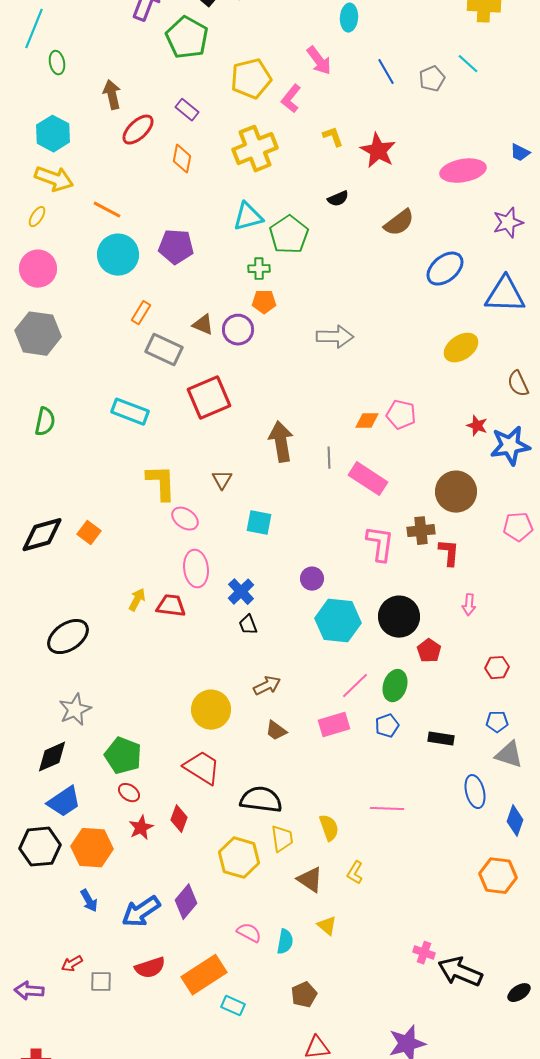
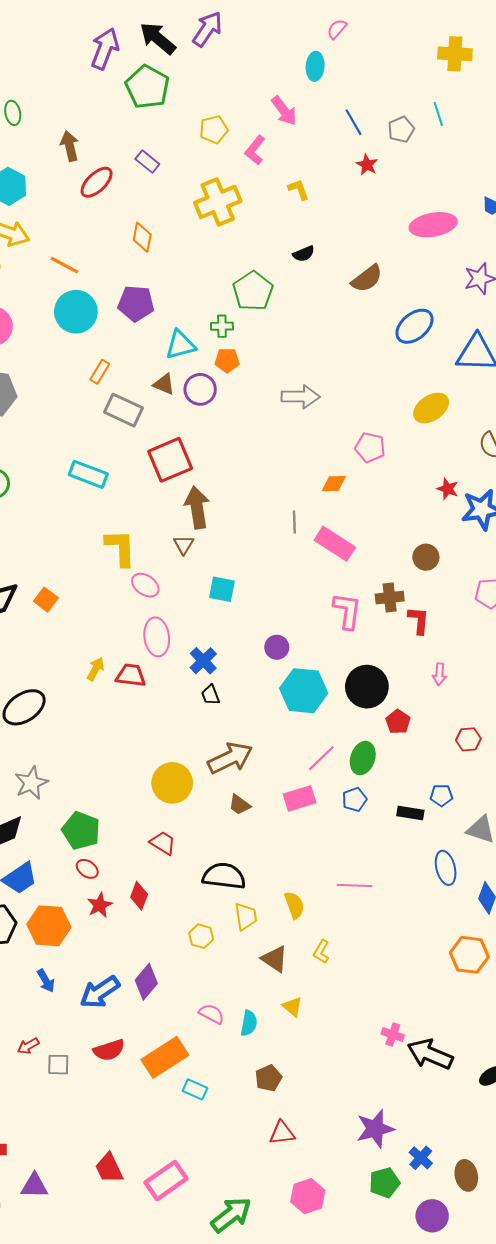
cyan line: (468, 64) -> (438, 114), turned 30
yellow pentagon: (251, 79) -> (214, 129), size x0.7
red star: (378, 151) -> (367, 165), moved, size x0.6
orange diamond: (182, 159) -> (142, 237), moved
cyan triangle: (248, 217) -> (180, 345), moved
pink pentagon: (401, 415) -> (370, 447), moved
brown arrow: (281, 442) -> (197, 507), moved
brown circle: (456, 492) -> (426, 557), size x0.6
brown arrow: (267, 686) -> (230, 758), size x1.6
blue pentagon: (497, 722) -> (441, 795), moved
red trapezoid: (202, 768) -> (163, 843), size x0.7
yellow hexagon: (239, 858) -> (201, 936), size x0.6

